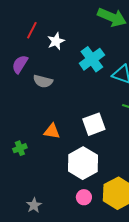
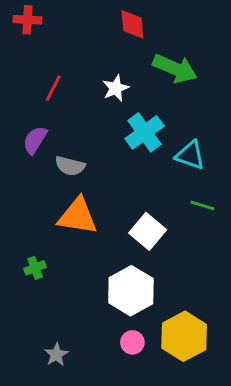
white star: (56, 41) -> (116, 88), moved
white square: (94, 124) -> (148, 231), turned -30
orange triangle: (52, 131) -> (78, 216), moved, size x1.6

